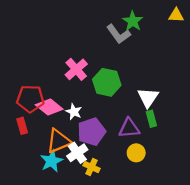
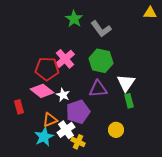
green star: (133, 21) -> (74, 19), moved
green hexagon: (107, 82) -> (101, 61), moved
red pentagon: (30, 99) -> (47, 69), moved
purple triangle: (129, 128) -> (98, 89), moved
orange triangle: (59, 141) -> (50, 120), size x0.7

